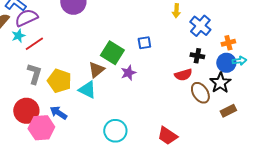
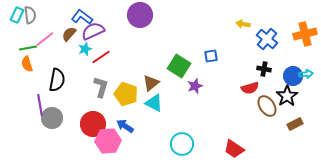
yellow arrow: (176, 11) -> (243, 24), turned 96
orange cross: (228, 43) -> (305, 34), moved, size x1.6
brown triangle: (96, 70) -> (151, 83), moved

